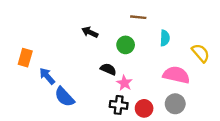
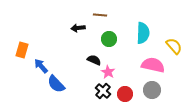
brown line: (138, 17) -> (100, 15), moved
black arrow: (90, 32) -> (78, 28), turned -32
cyan semicircle: (165, 38) -> (143, 33), size x1.5
black cross: (119, 105) -> (103, 91), turned 35

